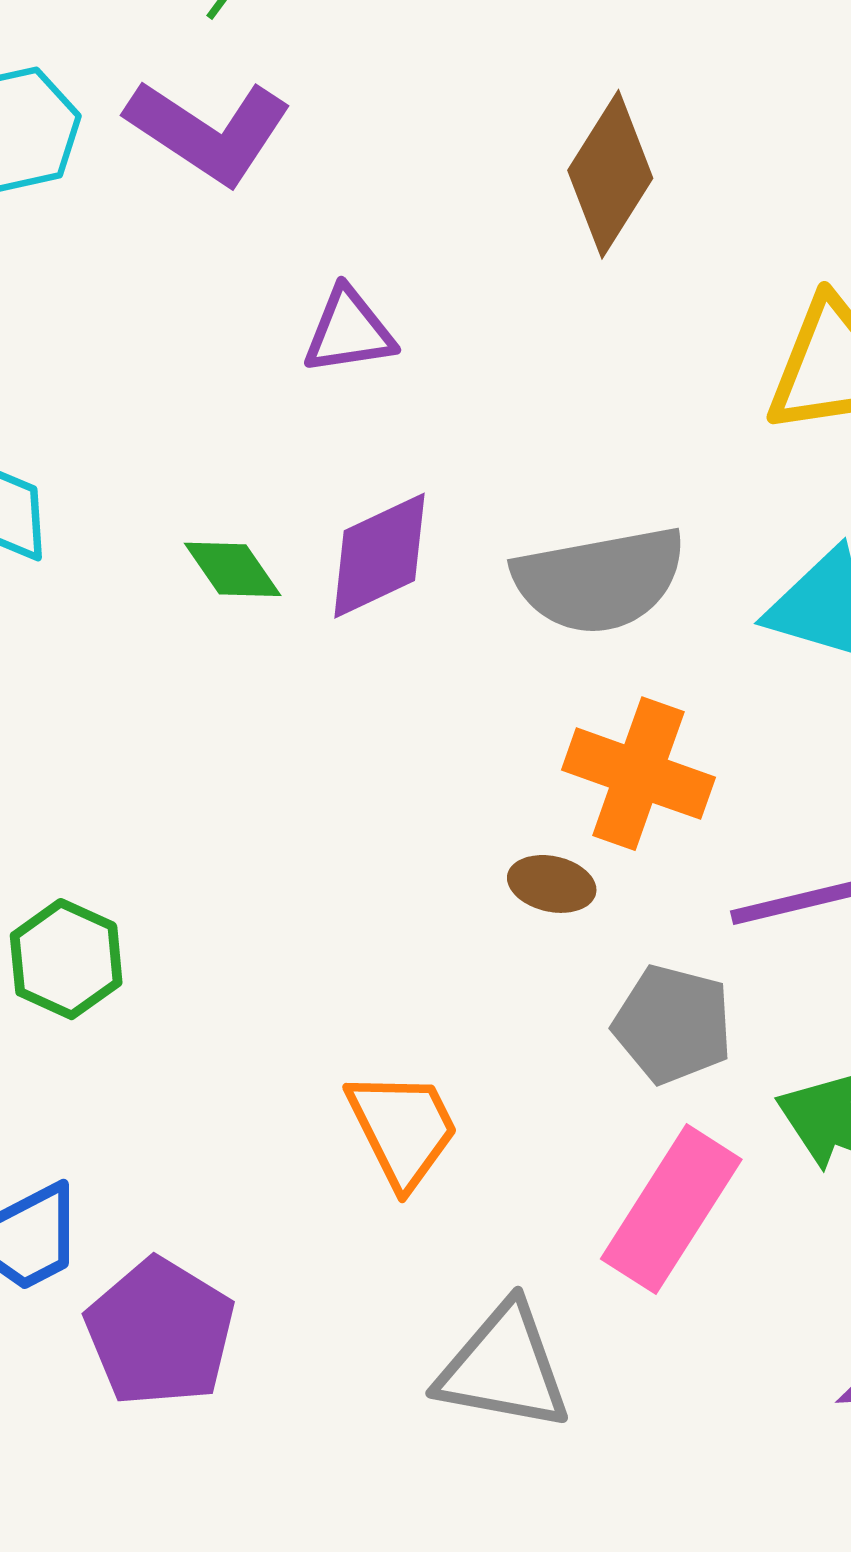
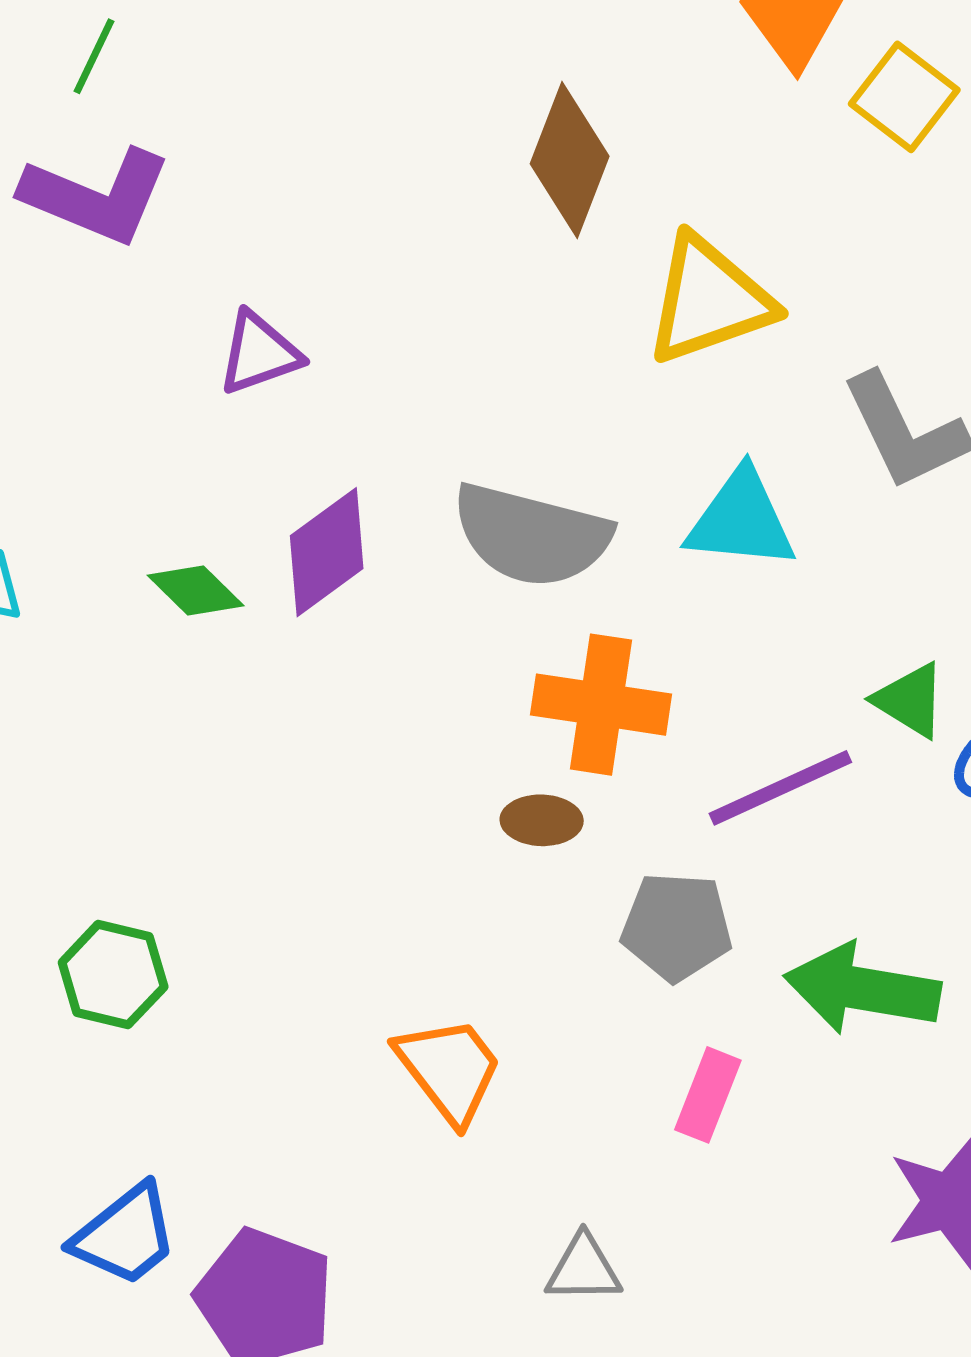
brown diamond: (610, 174) -> (570, 160), moved
gray semicircle: (599, 580) -> (531, 535), turned 36
pink rectangle: (671, 1209) -> (708, 1095), size x0.6
gray triangle: (504, 1367) -> (583, 1269), size x0.6

